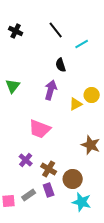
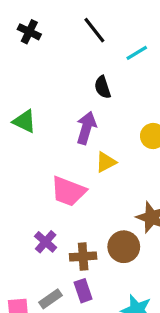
green triangle: (13, 86) -> (24, 121), turned -42
yellow triangle: (76, 104) -> (106, 162), moved
brown cross: (49, 169) -> (83, 256), turned -35
brown circle: (73, 179) -> (124, 247), moved

